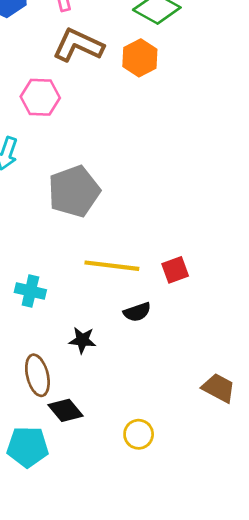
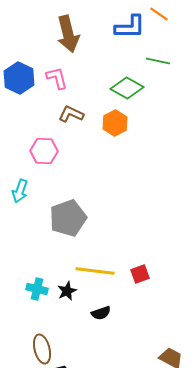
brown L-shape: (78, 45) -> (71, 114), size x0.7
black semicircle: (137, 312) -> (101, 313), moved
black star: (82, 340) -> (67, 291), moved, turned -30

